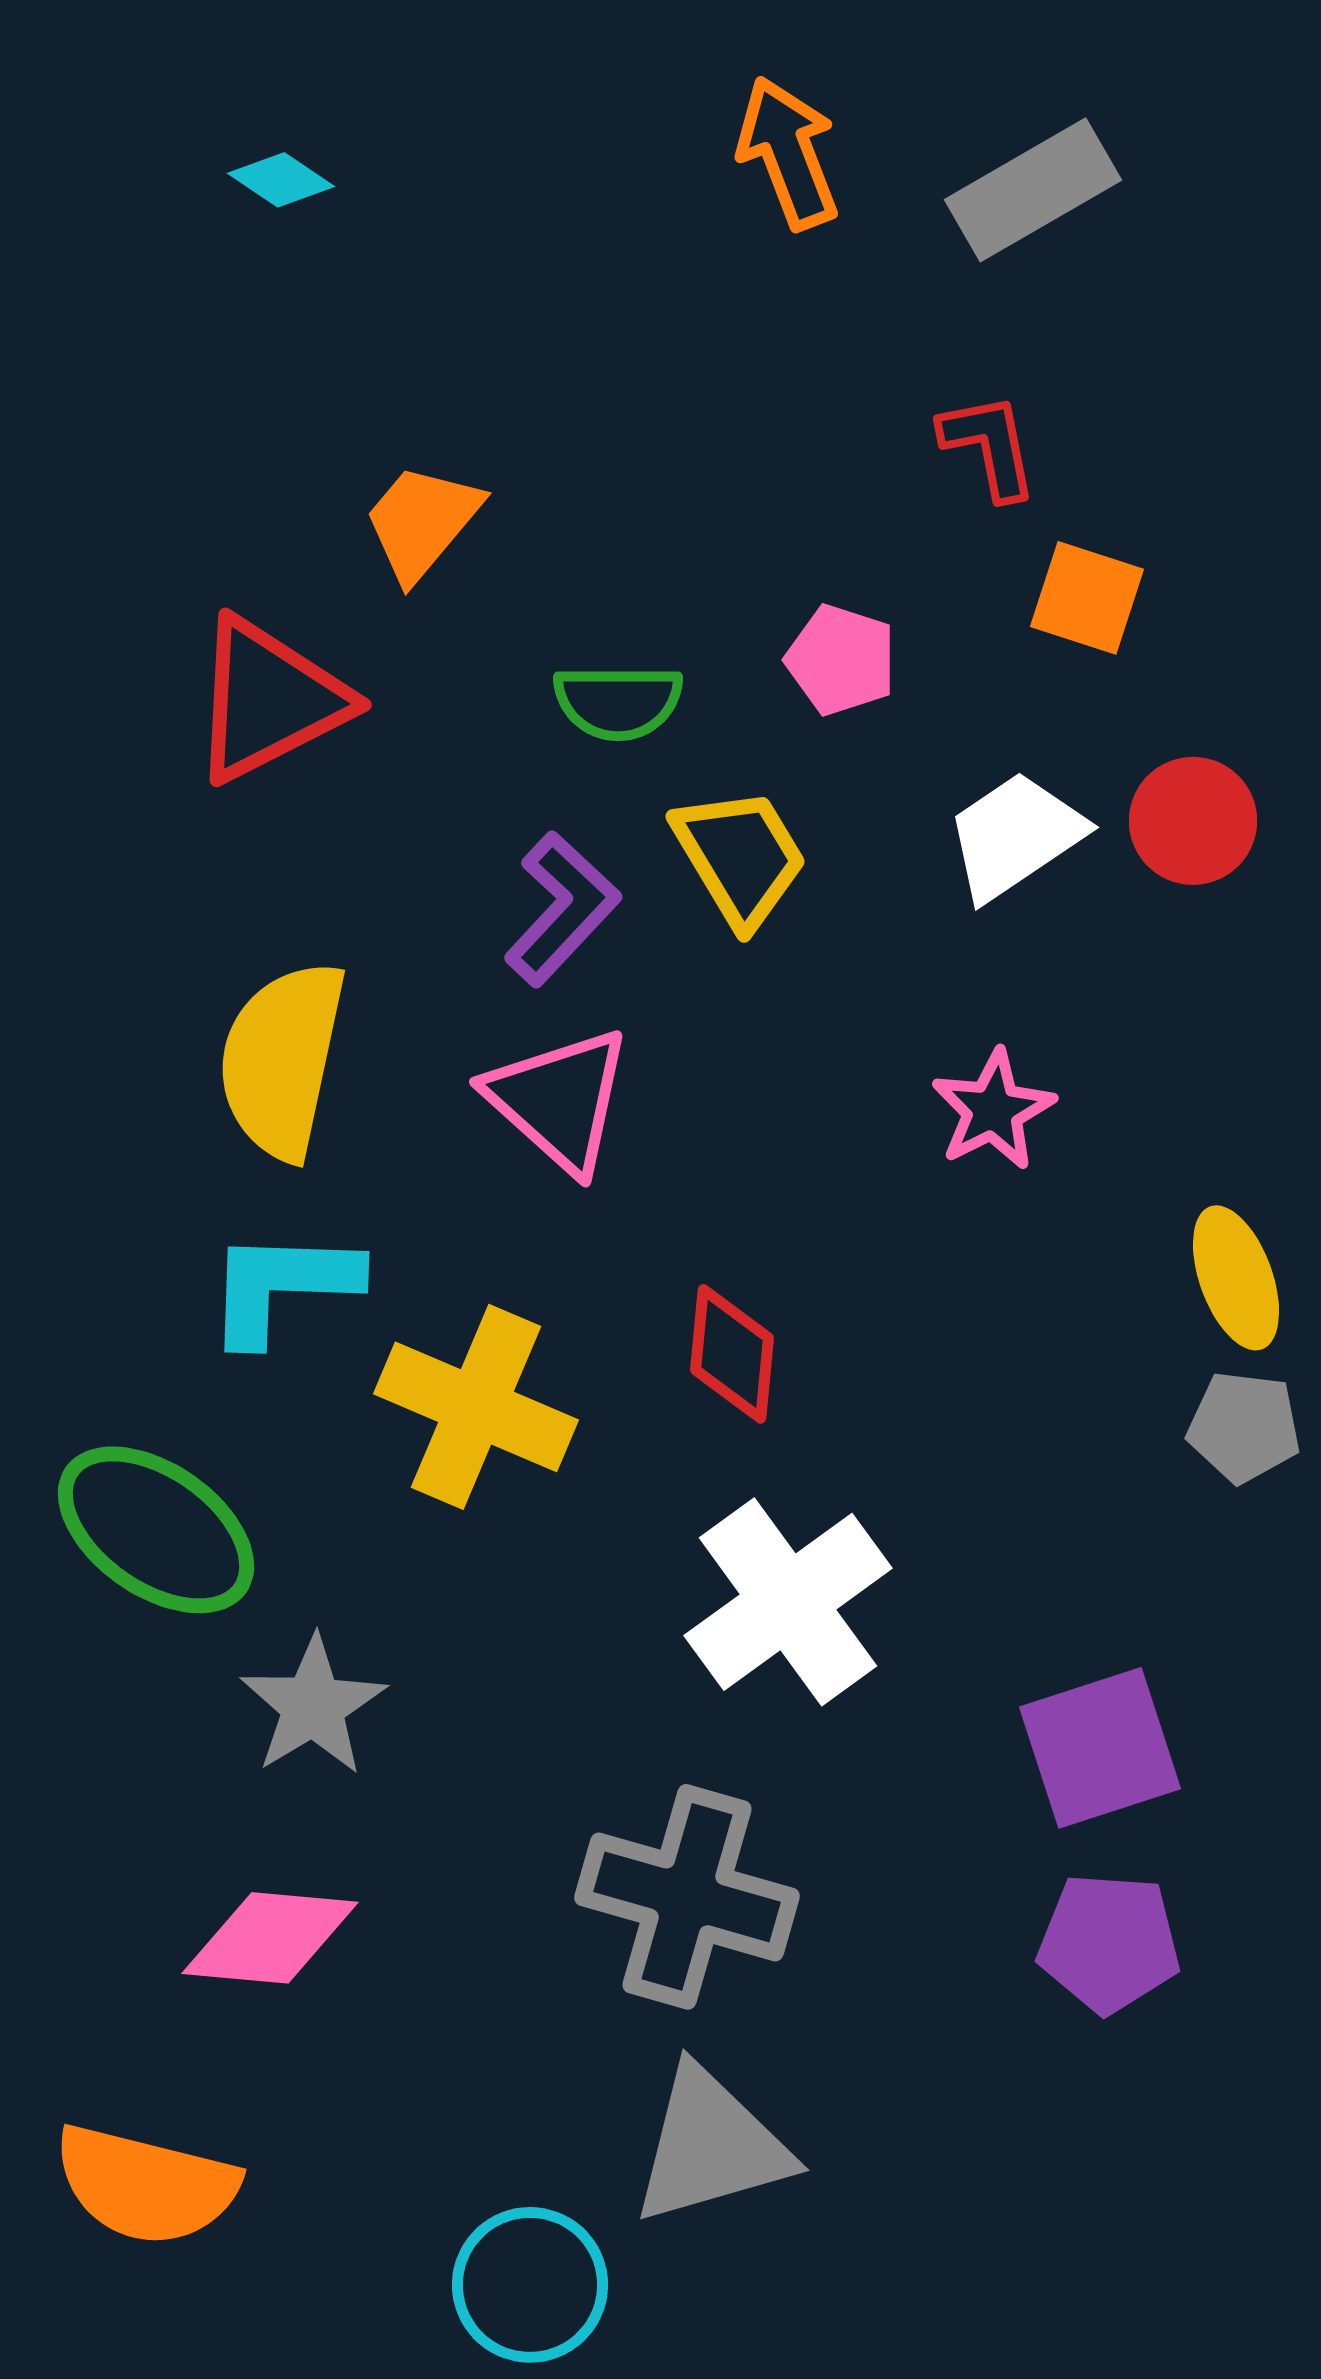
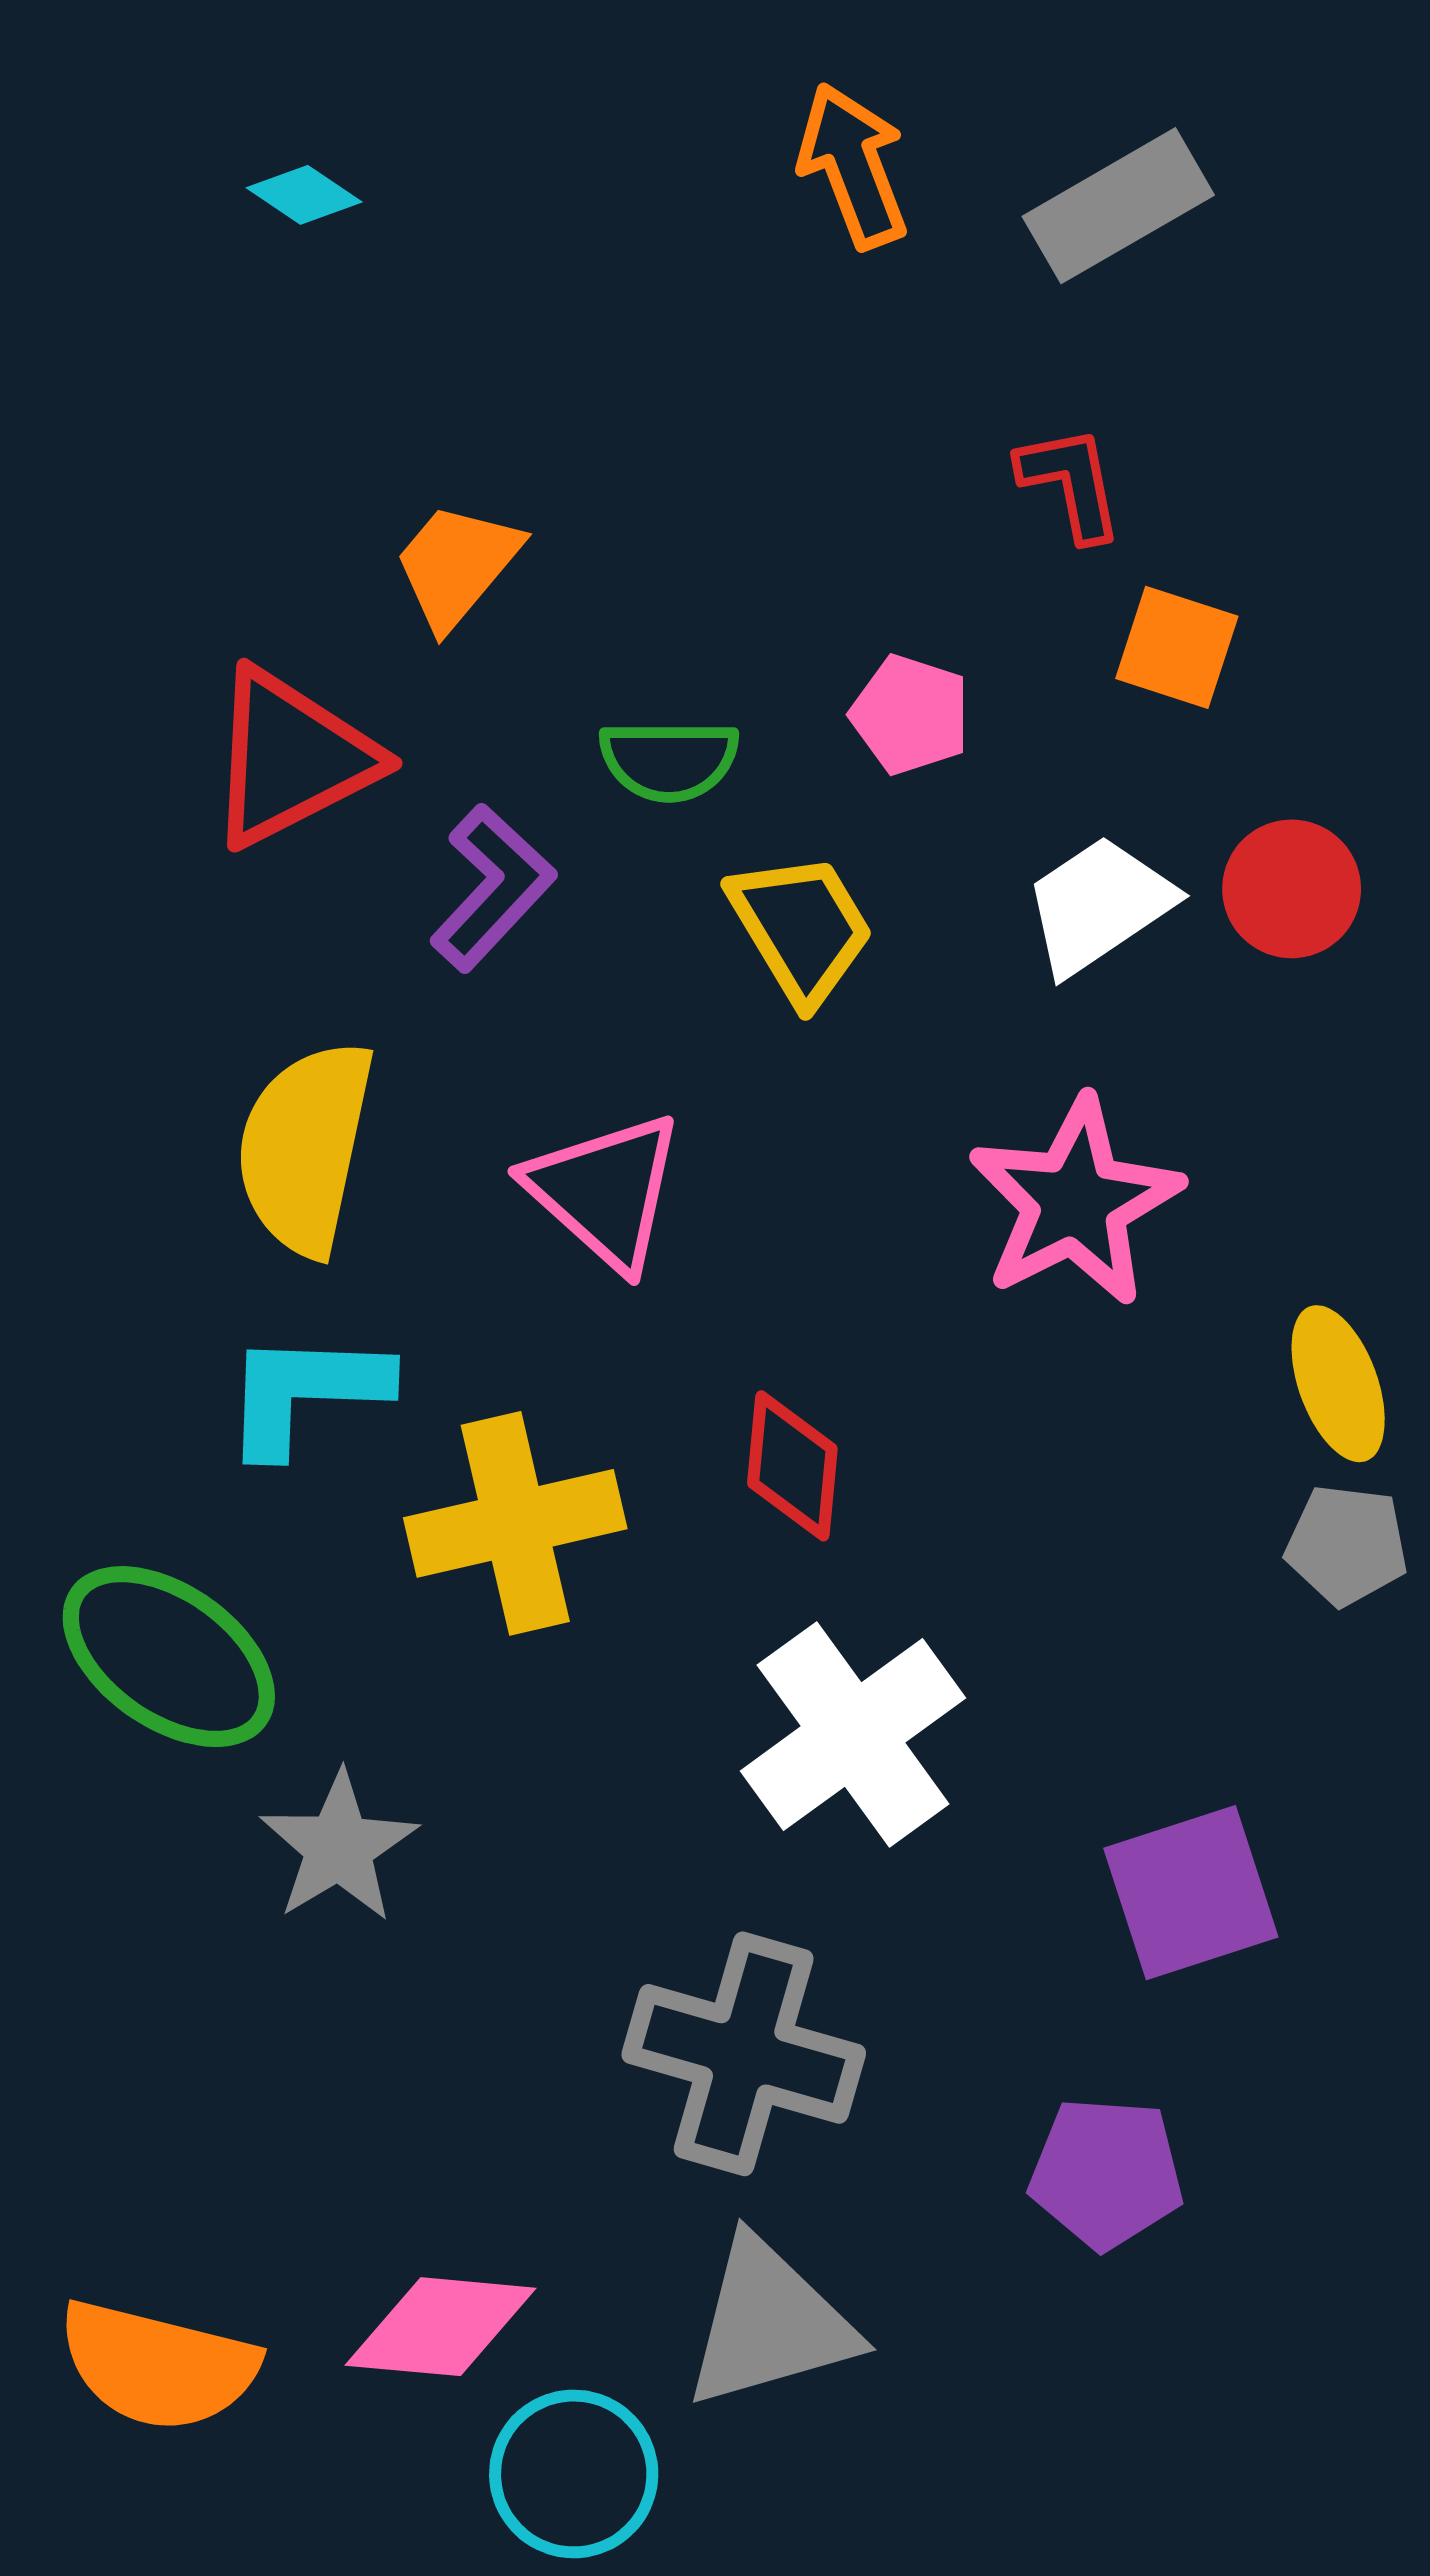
purple L-shape: (562, 909) -> (493, 888), moved
pink star: (993, 1110) -> (1075, 1202), size x1.6
yellow cross: (476, 1407) -> (515, 1523), turned -36
pink diamond: (270, 1938) -> (441, 2327), moved
purple pentagon: (1109, 1943) -> (1106, 2173), moved

